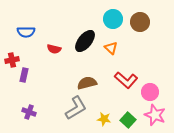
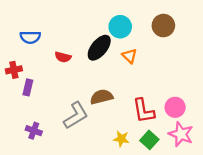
cyan circle: (113, 19) -> (120, 27), moved
red L-shape: (126, 80) -> (144, 111), moved, turned 40
gray L-shape: (76, 108) -> (76, 115), moved

